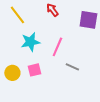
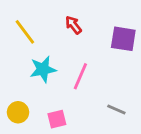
gray line: (72, 67) -> (116, 109), moved
pink square: (34, 70) -> (57, 119), moved

